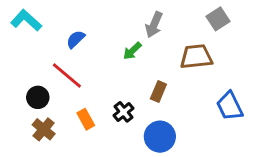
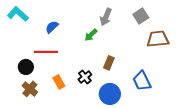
gray square: (218, 19) -> (141, 16), moved
brown trapezoid: (196, 57) -> (158, 39), moved
red line: (67, 76) -> (46, 52), turned -40
blue trapezoid: (230, 106) -> (142, 81), moved

